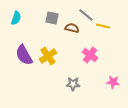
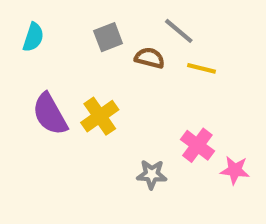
gray square: (52, 18) -> (108, 37), turned -32
yellow line: (103, 26) -> (202, 68), moved
pink cross: (90, 55) -> (197, 145), moved

